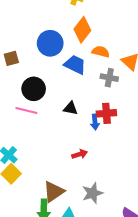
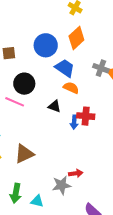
orange semicircle: (101, 52) -> (71, 88), moved
gray cross: (109, 78) -> (101, 68), moved
red arrow: (80, 154) -> (76, 173), moved
brown triangle: (54, 192) -> (24, 154), moved

